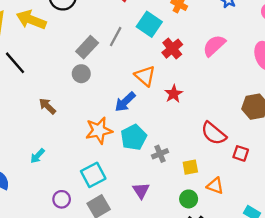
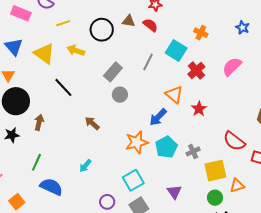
yellow arrow: (31, 20) -> (76, 50), size x0.7
gray rectangle: (87, 47) -> (113, 72), moved
gray cross: (160, 154) -> (193, 151), moved
yellow square: (190, 167) -> (215, 171), size x1.6
orange triangle: (215, 186) -> (237, 186), turned -35

